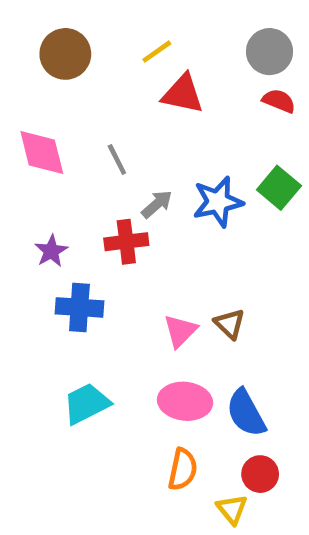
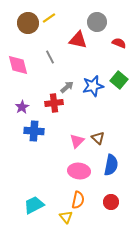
yellow line: (157, 52) -> (49, 18), moved
gray circle: (269, 52) -> (97, 22), moved
gray line: (117, 160) -> (50, 57), moved
cyan trapezoid: (86, 404) -> (34, 205), moved
blue semicircle: (246, 413) -> (111, 165), moved, turned -140
yellow triangle: (232, 509) -> (66, 217), moved

